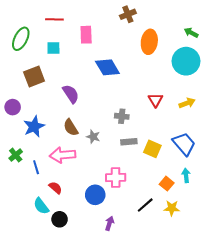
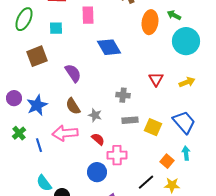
green arrow: (191, 33) -> (174, 15), moved
purple circle: (13, 107) -> (14, 98), moved
red semicircle: (55, 188) -> (98, 139), moved

